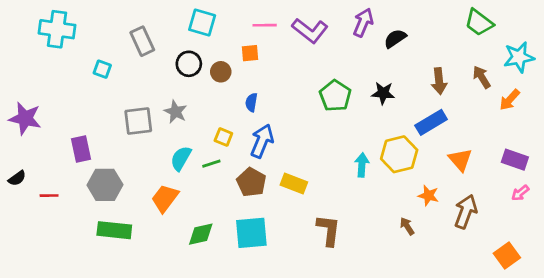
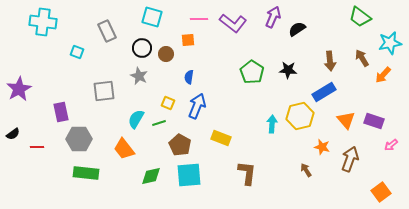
gray star: (176, 112) -> (139, 76), moved
purple star: (25, 118) -> (19, 89), turned 30
purple rectangle: (515, 160) -> (374, 121), moved
brown pentagon: (251, 182) -> (180, 145), moved
orange trapezoid: (165, 198) -> (124, 149), turned -75

